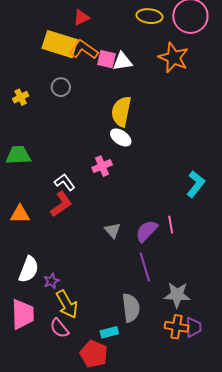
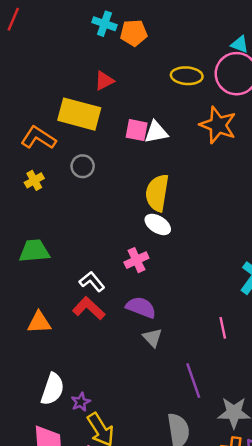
orange L-shape: (84, 50) -> (38, 138), moved
red L-shape: (61, 204) -> (89, 308), turned -100
purple semicircle: (147, 231) -> (141, 307), moved, turned 70

